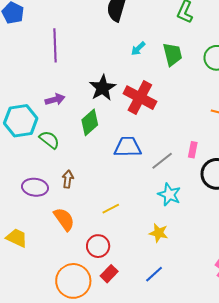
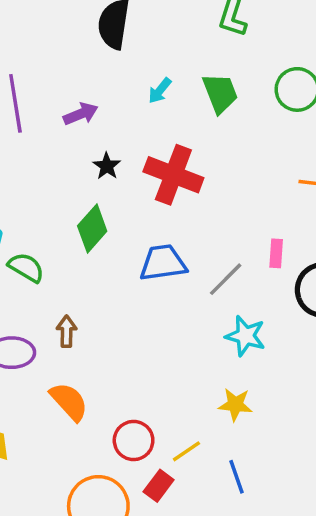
black star: (103, 88) -> (107, 166), size x0.6
purple arrow: (55, 99) -> (81, 114), moved
yellow line: (111, 209) -> (186, 451), moved
blue line: (154, 274) -> (236, 477), turned -60

